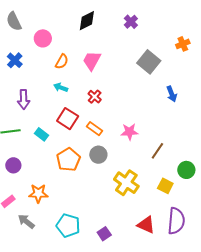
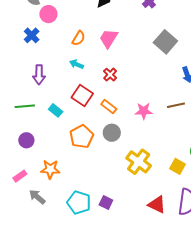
pink circle: (43, 38) -> (48, 14), moved
brown line: (157, 151) -> (176, 105), moved, turned 42
purple square: (104, 234) -> (106, 203), moved, turned -32

